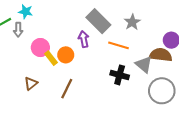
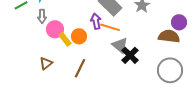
gray arrow: (18, 30) -> (42, 16), moved
orange line: (119, 45) -> (110, 27), moved
gray triangle: (144, 64) -> (120, 45), moved
black cross: (120, 75) -> (130, 55), turned 30

